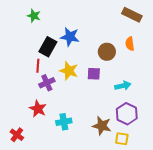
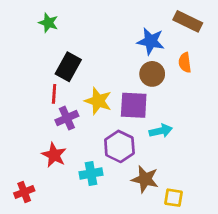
blue star: (70, 37) -> (151, 41), moved
purple square: (94, 74) -> (134, 105), size x1.5
cyan arrow: (123, 86) -> (161, 131), moved
purple hexagon: (127, 114) -> (119, 146), moved
red cross: (17, 135) -> (24, 192), turned 32

